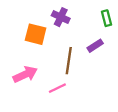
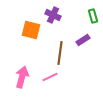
pink arrow: (25, 74) -> (22, 77), moved, turned -50

